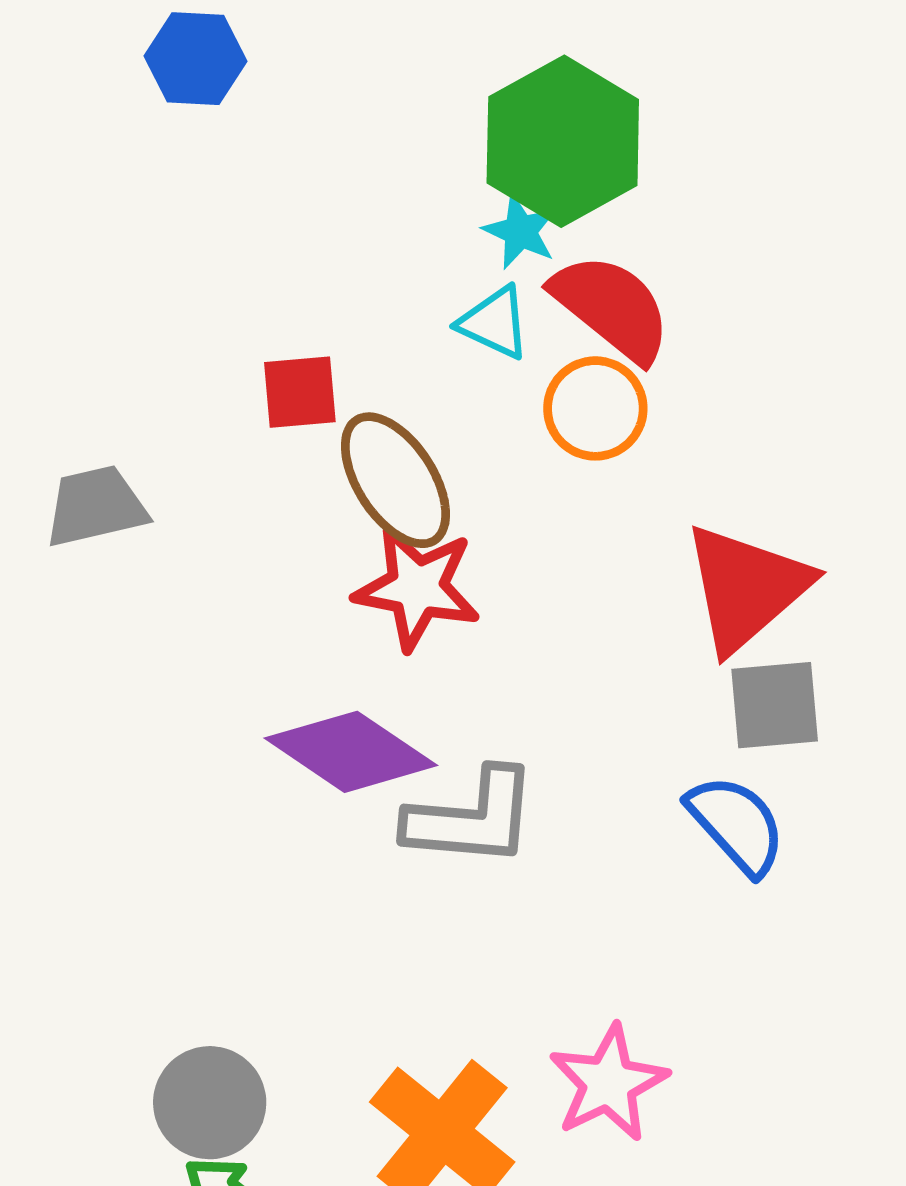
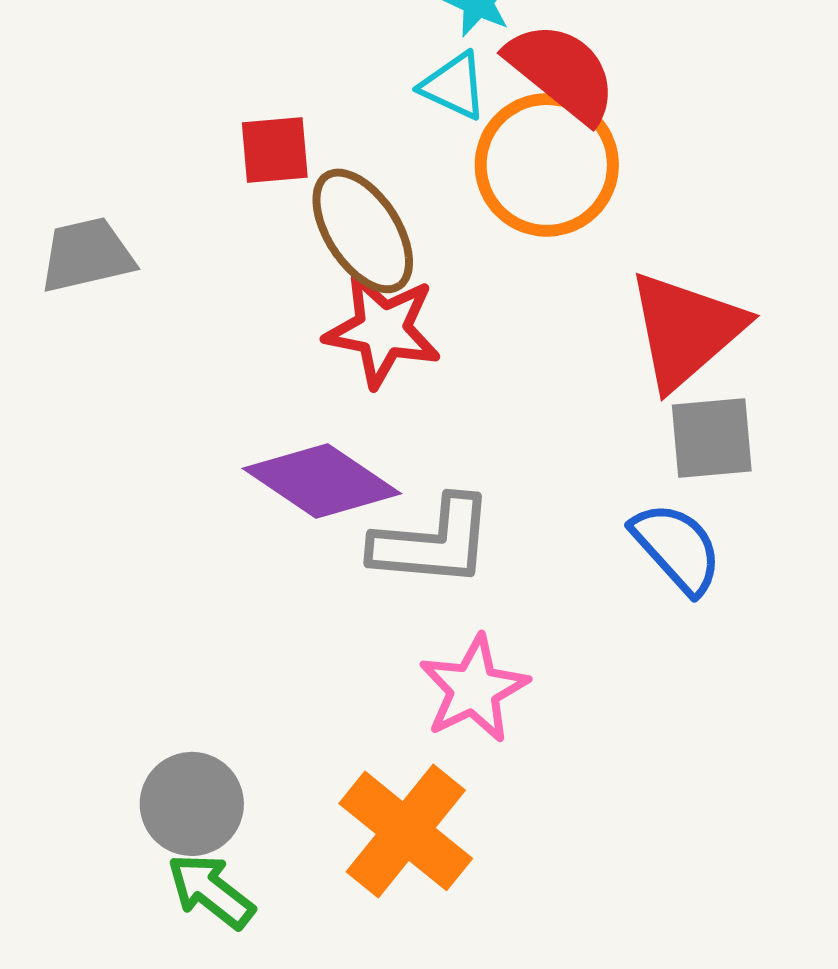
orange circle: (595, 408) -> (547, 165), size x1.5
pink star: (608, 1083) -> (474, 689), moved

